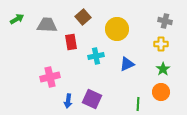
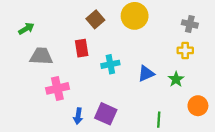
green arrow: (17, 19) -> (26, 29), moved
gray trapezoid: (47, 25) -> (41, 56), moved
yellow circle: (117, 29) -> (135, 16), moved
green star: (163, 69) -> (176, 79), moved
orange circle: (161, 92) -> (198, 106), moved

